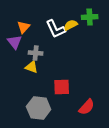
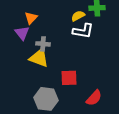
white L-shape: (56, 29) -> (83, 31), moved, turned -55
yellow triangle: (32, 67) -> (39, 58), size x1.5

